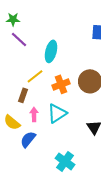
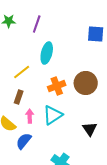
purple line: (19, 39) -> (37, 24), moved, turned 66
yellow line: (35, 76) -> (22, 72), moved

